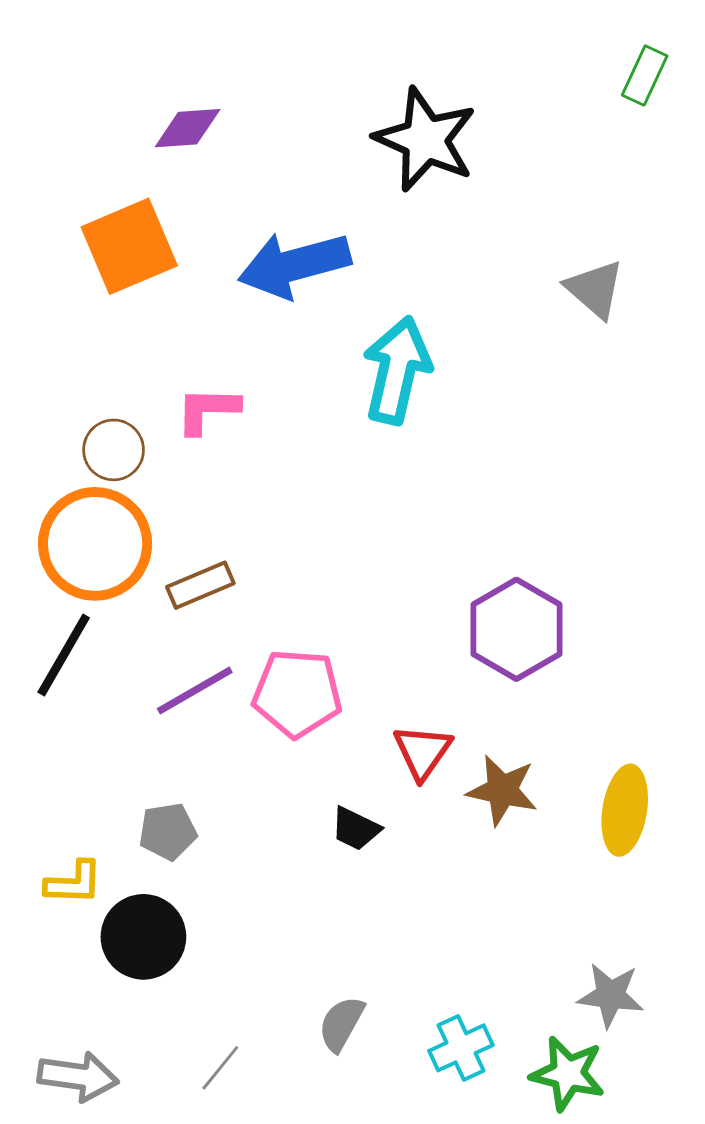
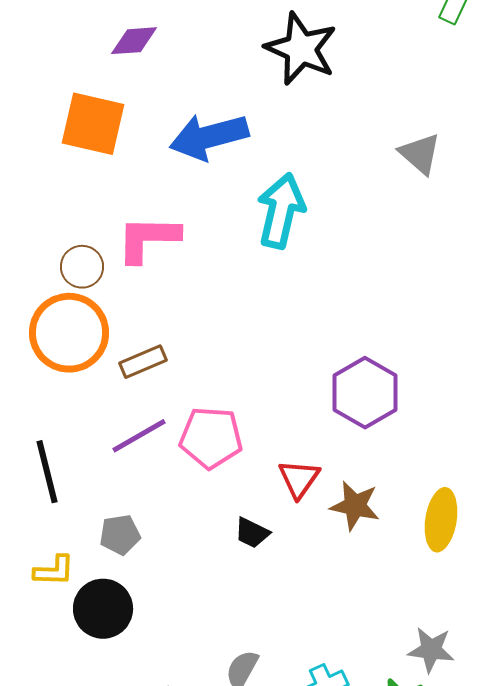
orange square: (129, 246) -> (93, 124), turned 36
pink L-shape: (208, 410) -> (148, 239), size x1.4
black line: (64, 655) -> (47, 472), moved, turned -44

